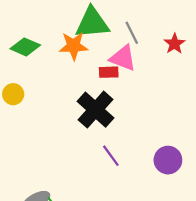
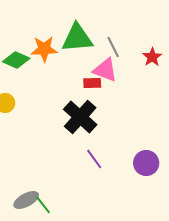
orange star: (74, 46) -> (44, 49), moved

